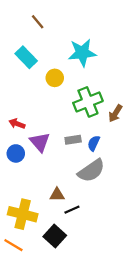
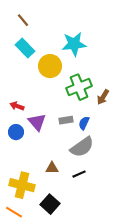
brown line: (38, 22) -> (23, 20), moved
yellow circle: (55, 78) -> (50, 66), size x1.5
black line: (72, 210) -> (79, 174), moved

